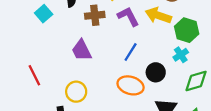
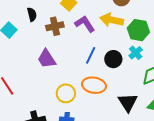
black circle: (156, 72) -> (113, 59), moved
yellow circle: (76, 92) -> (66, 93), moved

